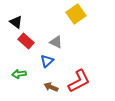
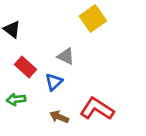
red rectangle: (26, 41) -> (25, 67), moved
red L-shape: (79, 81) -> (97, 109), turned -120

